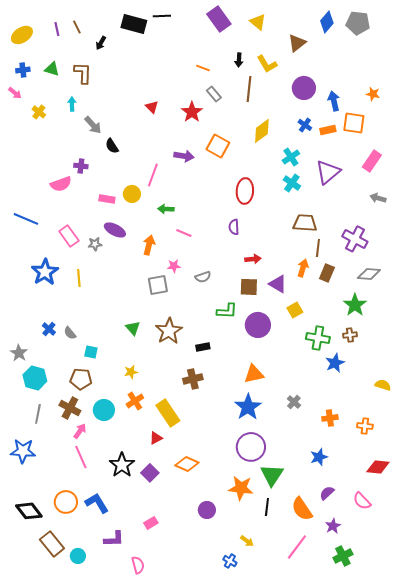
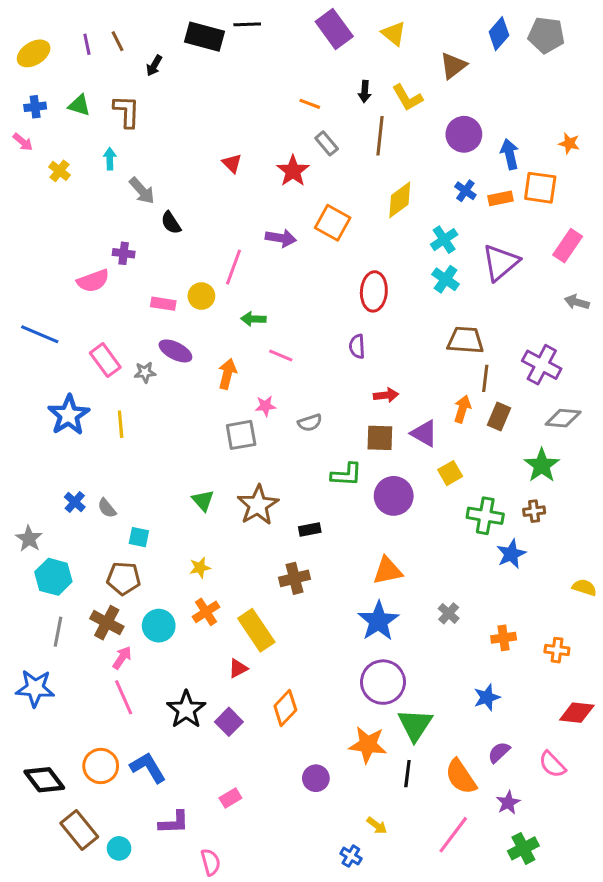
orange diamond: (187, 464) -> (285, 708), turned -70

